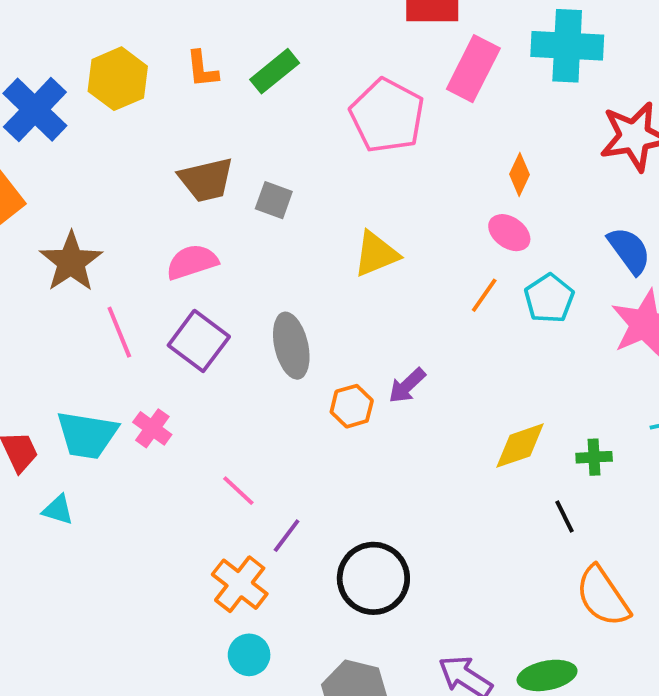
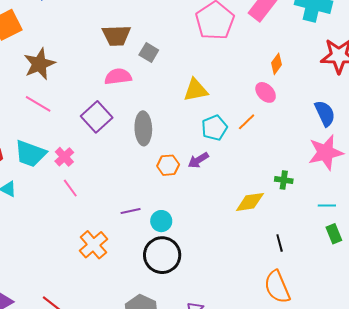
pink semicircle: (192, 262) -> (118, 77), moved
cyan pentagon: (549, 298) -> (214, 128), moved
pink line: (119, 332) -> (38, 104), moved, turned -48
green cross: (594, 457) -> (284, 180), moved
pink line: (238, 491) -> (70, 188), moved
black line: (565, 517) -> (280, 243), moved
purple line: (287, 536) -> (131, 211), moved, turned 30
cyan circle: (249, 655) -> (161, 221), moved

